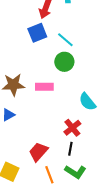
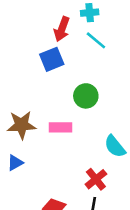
cyan line: (65, 40) -> (96, 40), moved

